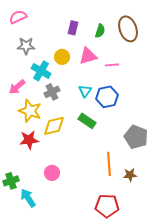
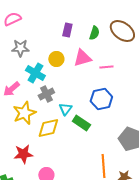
brown ellipse: (128, 29) -> (122, 31), turned -35
cyan triangle: (85, 91) -> (65, 109), moved
yellow star: (30, 111) -> (24, 113), turned 30
red star: (29, 140) -> (23, 154), moved

